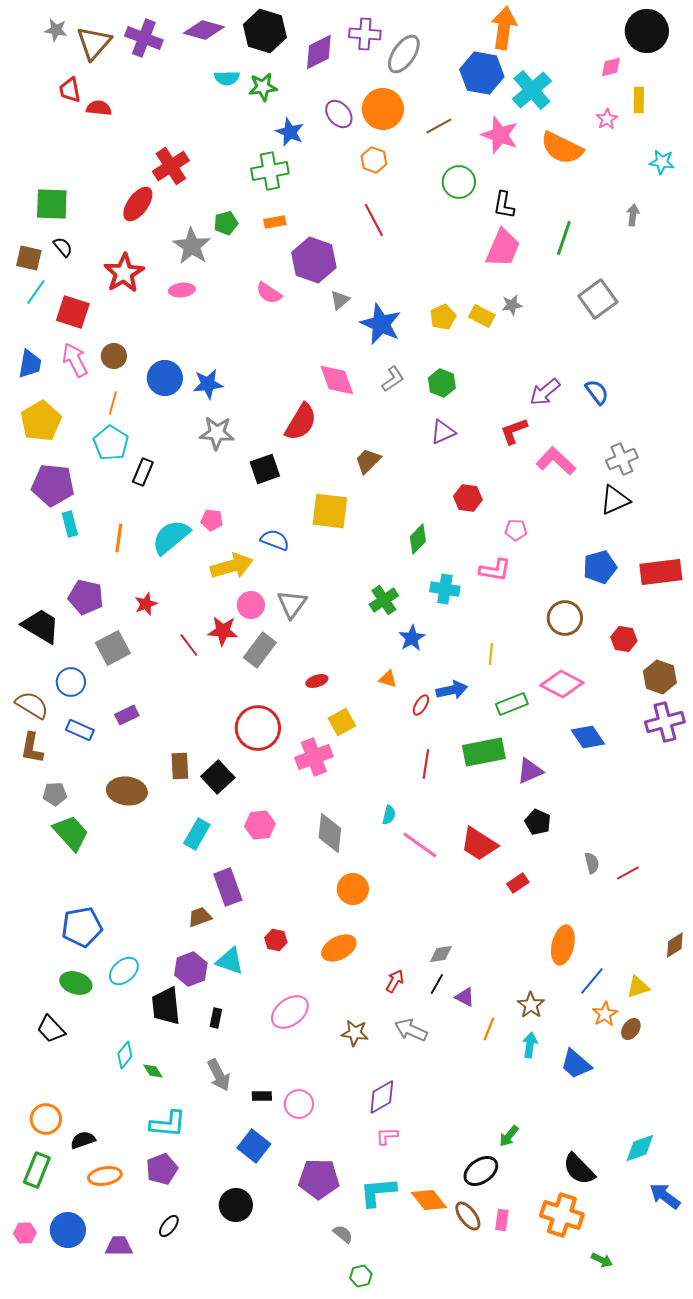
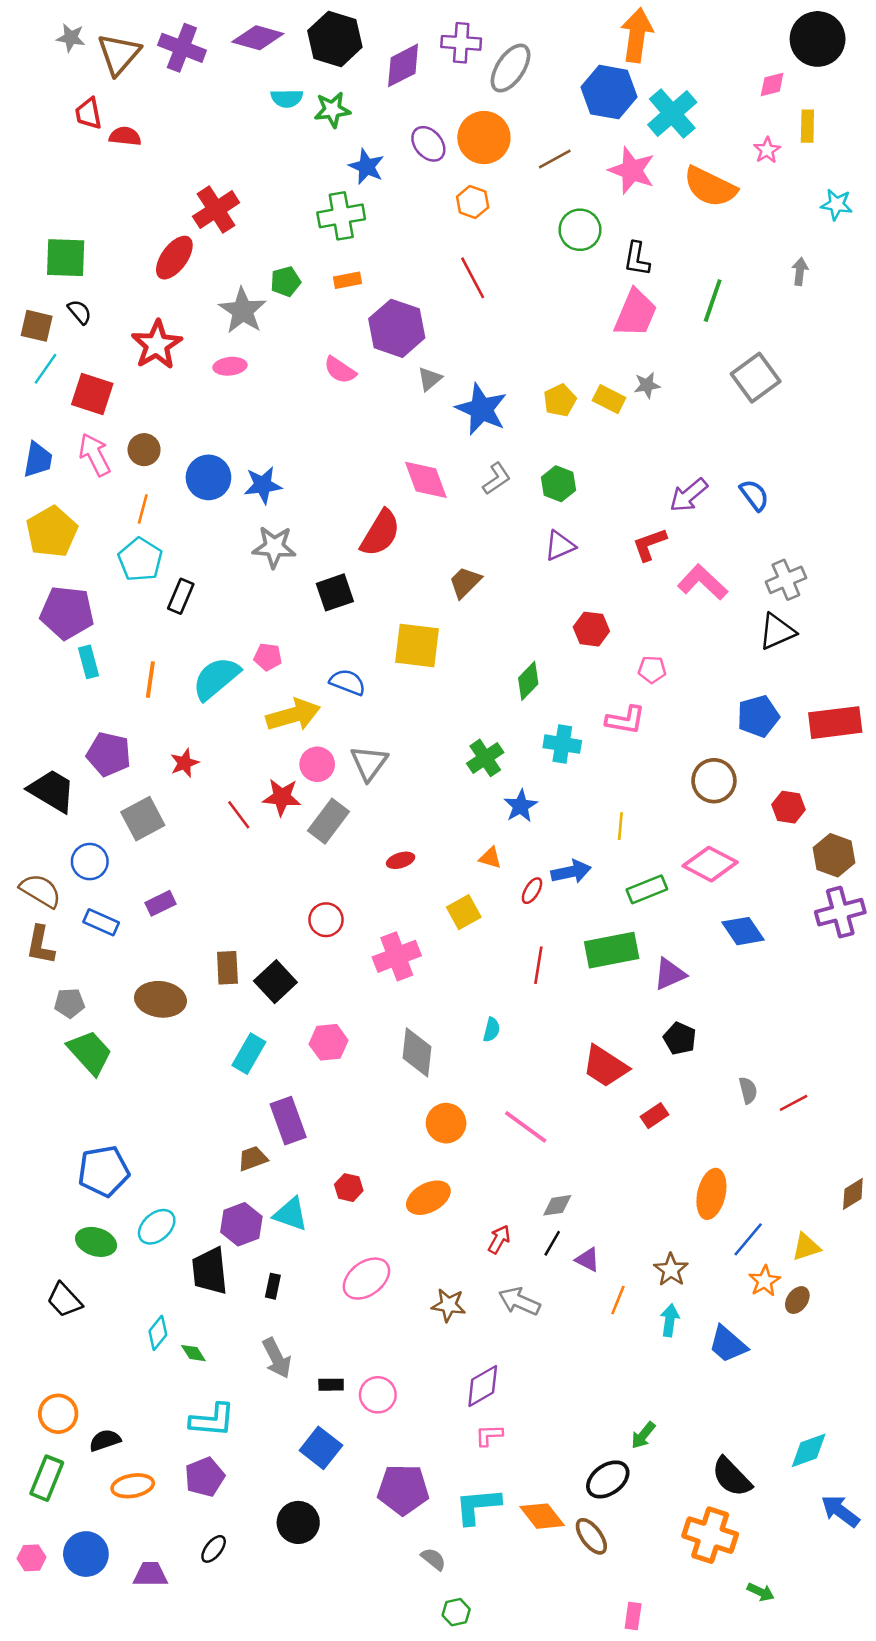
yellow square: (342, 722) -> (464, 912), moved
red circle: (258, 728) -> (326, 920), size x0.6
pink line: (420, 845) -> (526, 1127), moved
pink rectangle: (502, 1220) -> (633, 1616), moved

